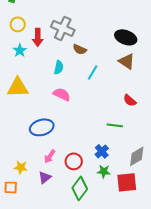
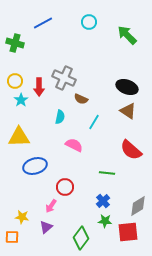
yellow circle: (18, 24) -> (15, 81), moved
pink semicircle: (62, 94) -> (74, 145), moved
red semicircle: (130, 100) -> (131, 150), size x1.6
green line: (115, 125) -> (107, 173), moved
blue ellipse: (42, 127) -> (35, 166), moved
red circle: (74, 161) -> (65, 187), moved

